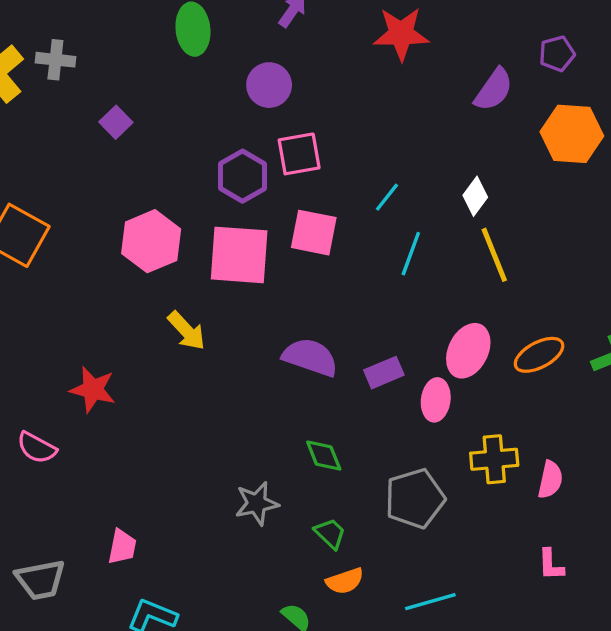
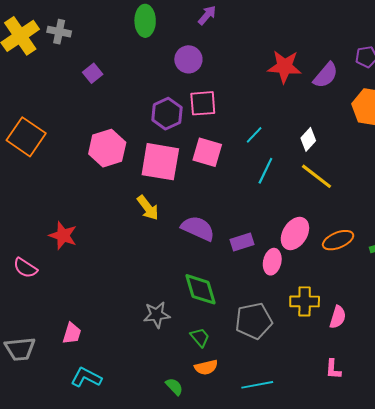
red star: (401, 34) -> (285, 67), moved
yellow line: (494, 255) -> (316, 176), turned -36
yellow arrow: (187, 331) -> (148, 208), moved
green diamond: (324, 456) -> (200, 289), size x1.5

